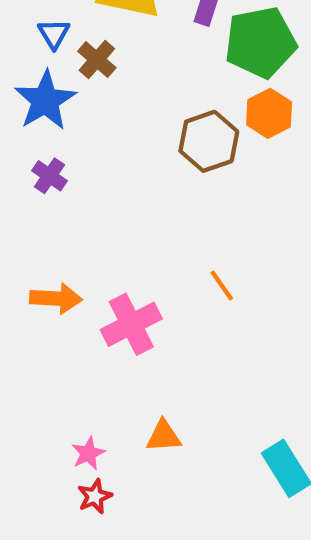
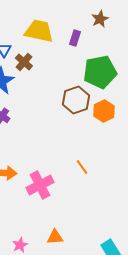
green pentagon: (260, 42) -> (100, 72), moved
orange hexagon: (269, 113) -> (104, 111), moved

